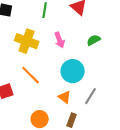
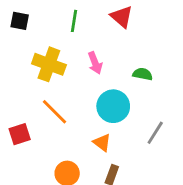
green semicircle: (94, 40) -> (143, 74), moved, turned 40
gray line: (91, 96) -> (155, 133), moved

